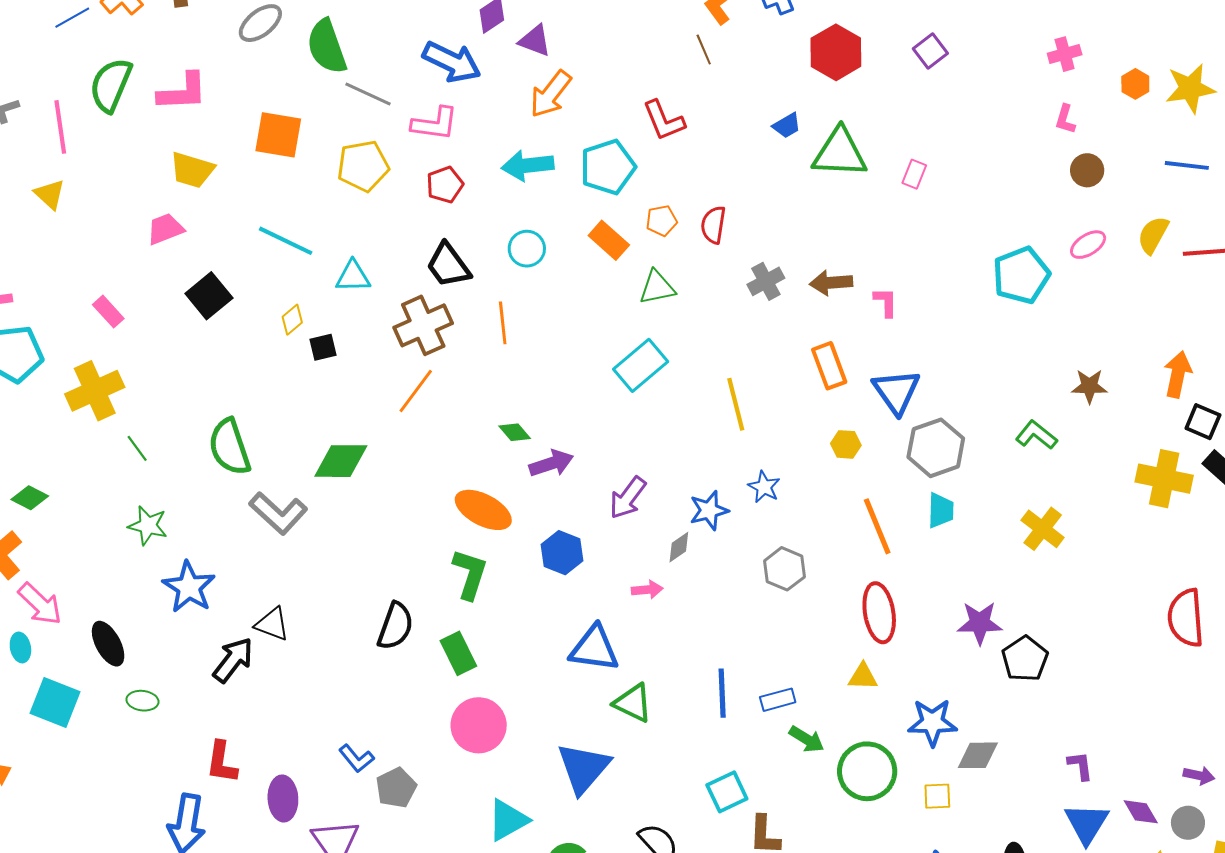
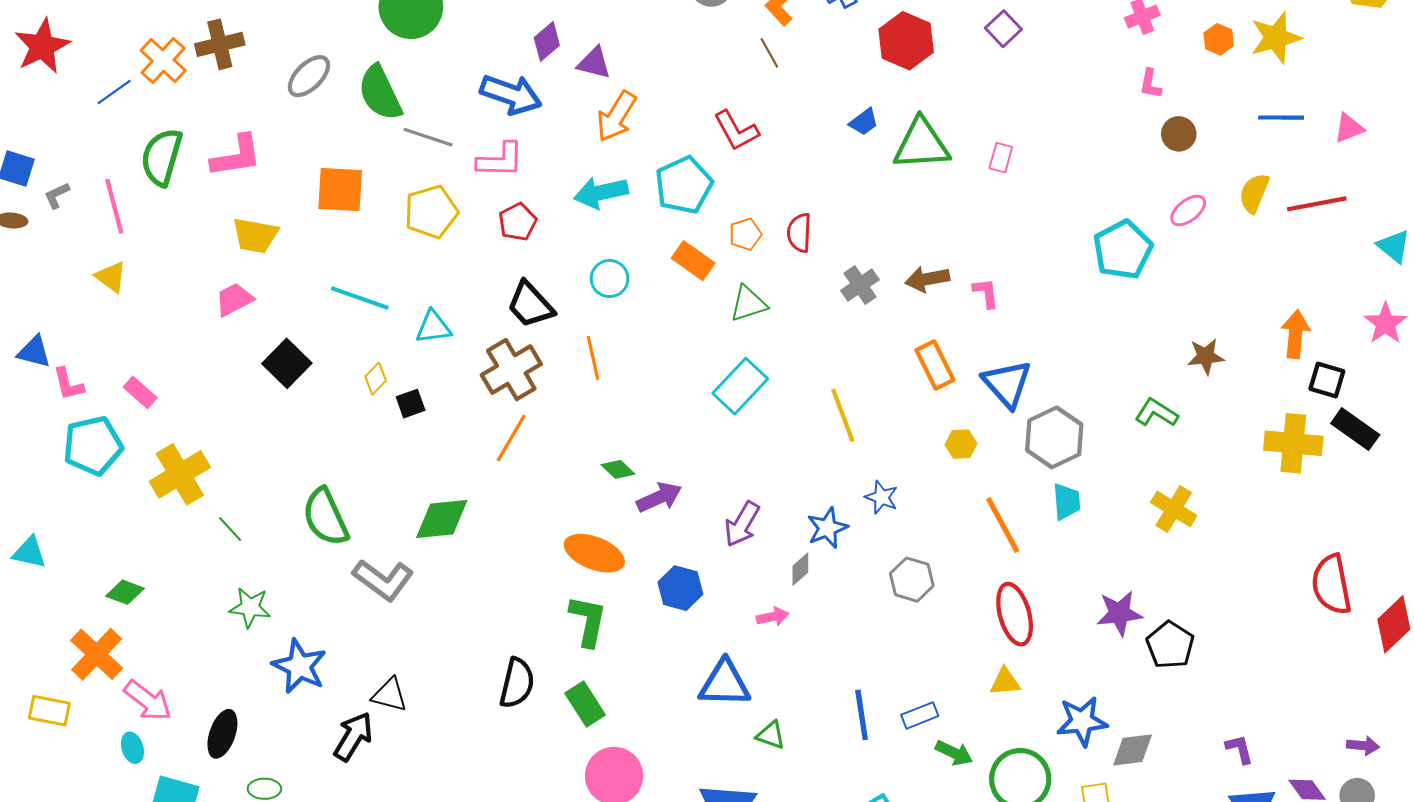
pink rectangle: (108, 312) -> (140, 392), moved
black ellipse: (108, 644) -> (222, 734), turned 54
green triangle: (633, 703) -> (771, 735), size x0.7

